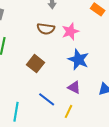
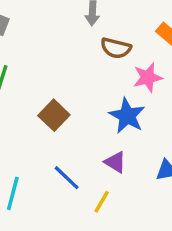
brown semicircle: (46, 29) -> (116, 48), moved
pink star: (70, 31) -> (148, 77), moved

